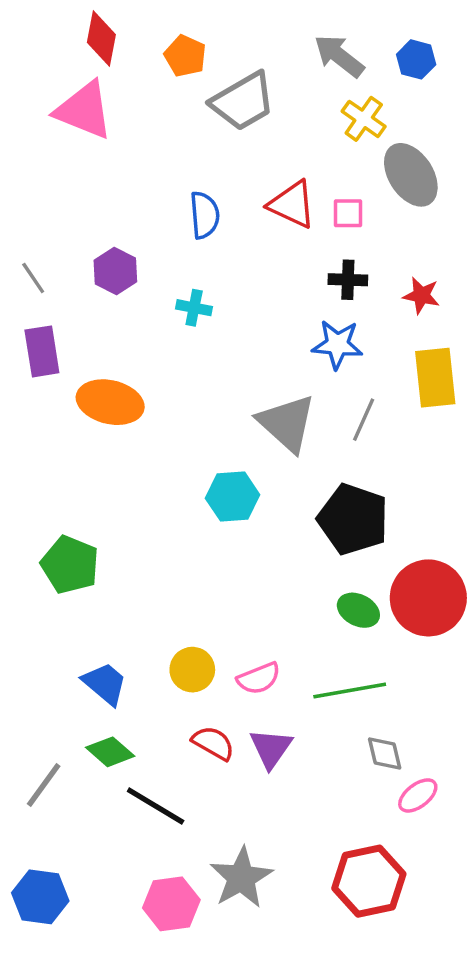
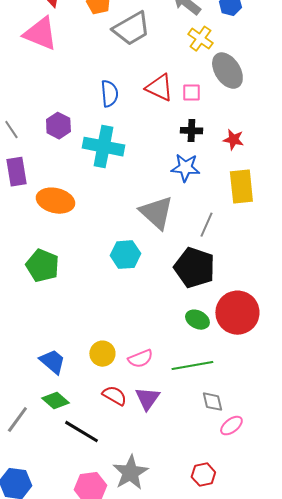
cyan cross: (194, 308) -> (103, 147), size x2.0
gray line: (364, 420) -> (206, 225), moved
green pentagon: (70, 565) -> (42, 266), moved
red hexagon: (369, 881) -> (203, 475), size x0.6

